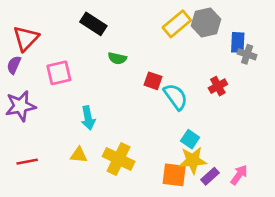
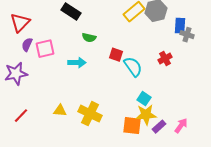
purple semicircle: (14, 65) -> (27, 45), moved
cyan arrow: (88, 118) -> (77, 63), moved, turned -78
red line: (27, 162) -> (21, 116), turned -35

